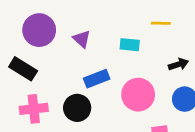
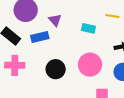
blue rectangle: (97, 79) -> (40, 37), moved
black circle: (77, 108) -> (56, 69), moved

